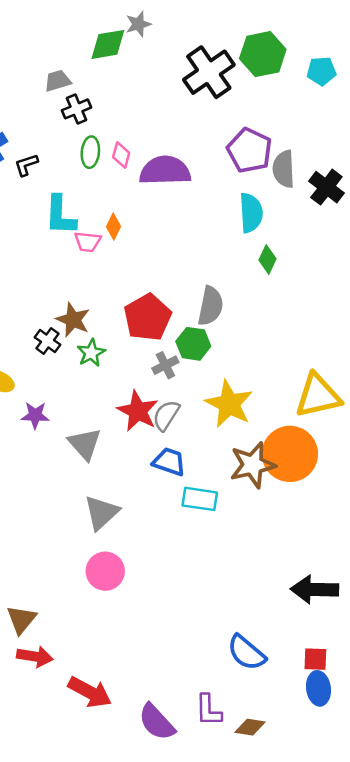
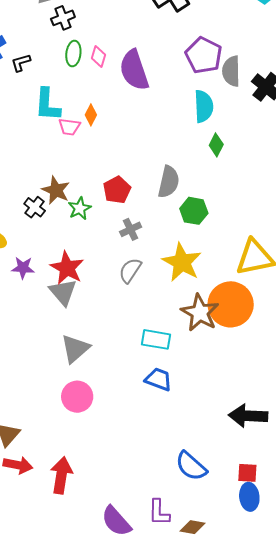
purple semicircle: (165, 171) -> (134, 70), turned -108
red pentagon: (148, 317) -> (117, 190), size x0.7
green hexagon: (193, 344) -> (194, 211), moved
green star: (91, 353) -> (80, 208), moved
red star: (138, 411) -> (67, 268), moved
blue trapezoid: (169, 462) -> (159, 379), moved
brown star: (253, 465) -> (200, 313), turned -30
red arrow: (90, 692) -> (61, 475), moved, turned -111

